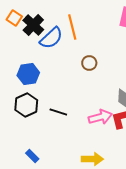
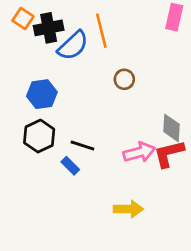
black cross: (33, 25) -> (49, 28), turned 35
blue rectangle: (32, 156) -> (70, 166), moved

